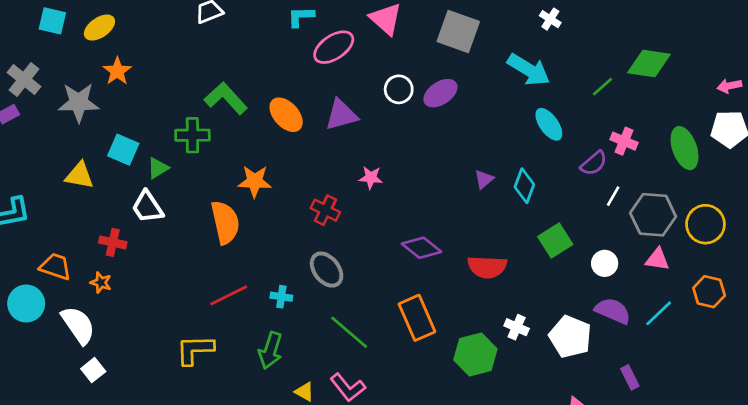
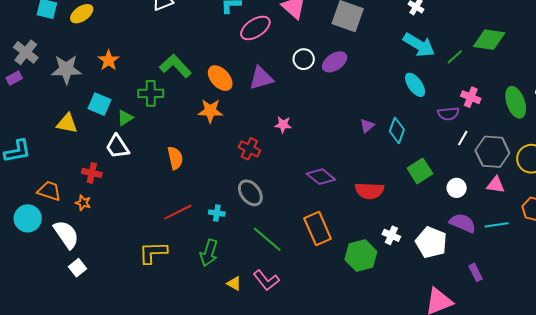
cyan arrow: (529, 70) -> (419, 45), moved
orange star: (117, 71) -> (109, 60), moved
purple semicircle: (594, 163) -> (448, 114), turned 35
orange star: (255, 181) -> (210, 111), moved
orange semicircle: (225, 222) -> (175, 158), size x0.7
cyan line: (659, 313) -> (497, 225), turned 35

